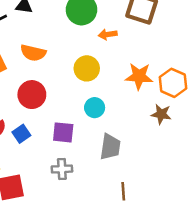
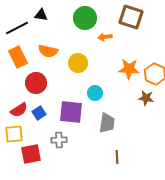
yellow circle: (87, 68) -> (78, 63), moved
red circle: (32, 95) -> (36, 83), moved
purple square: (63, 132) -> (71, 112), size x1.4
gray cross: (62, 169) -> (59, 140), moved

